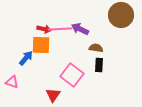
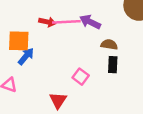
orange square: (41, 45) -> (19, 41), moved
pink square: (72, 75) -> (81, 77), size x0.6

